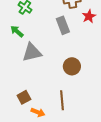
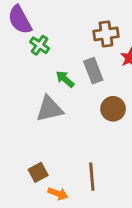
green arrow: (17, 31) -> (65, 79), moved
brown circle: (72, 66) -> (113, 109), moved

